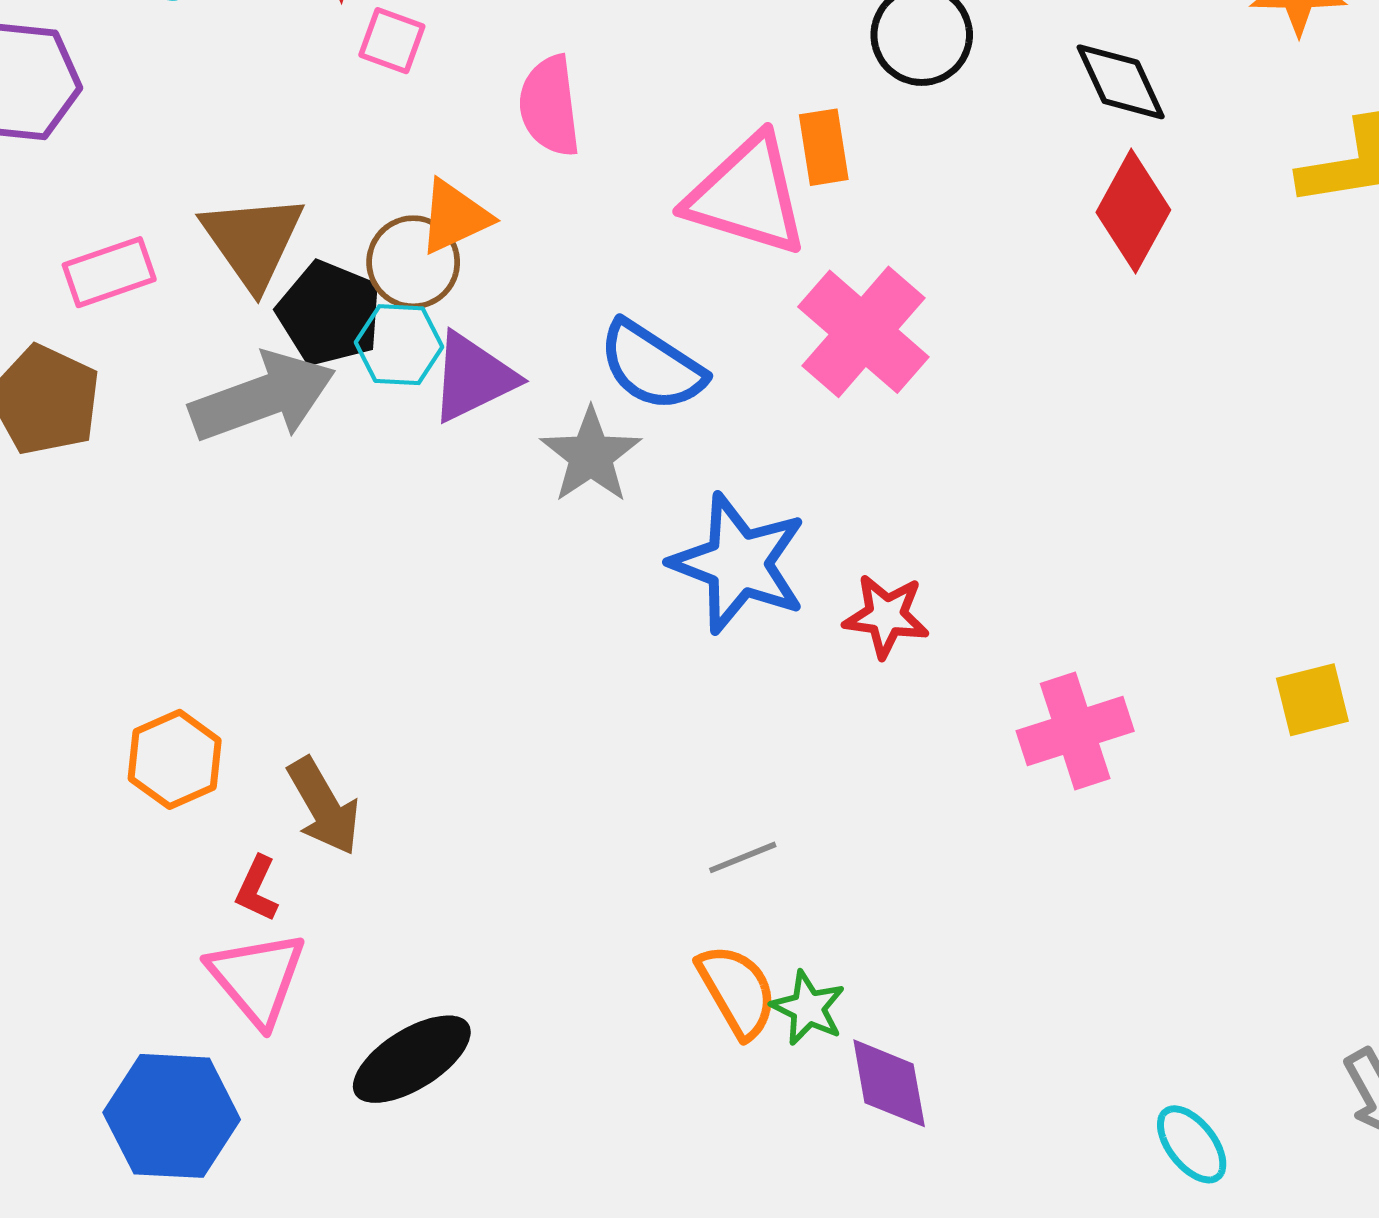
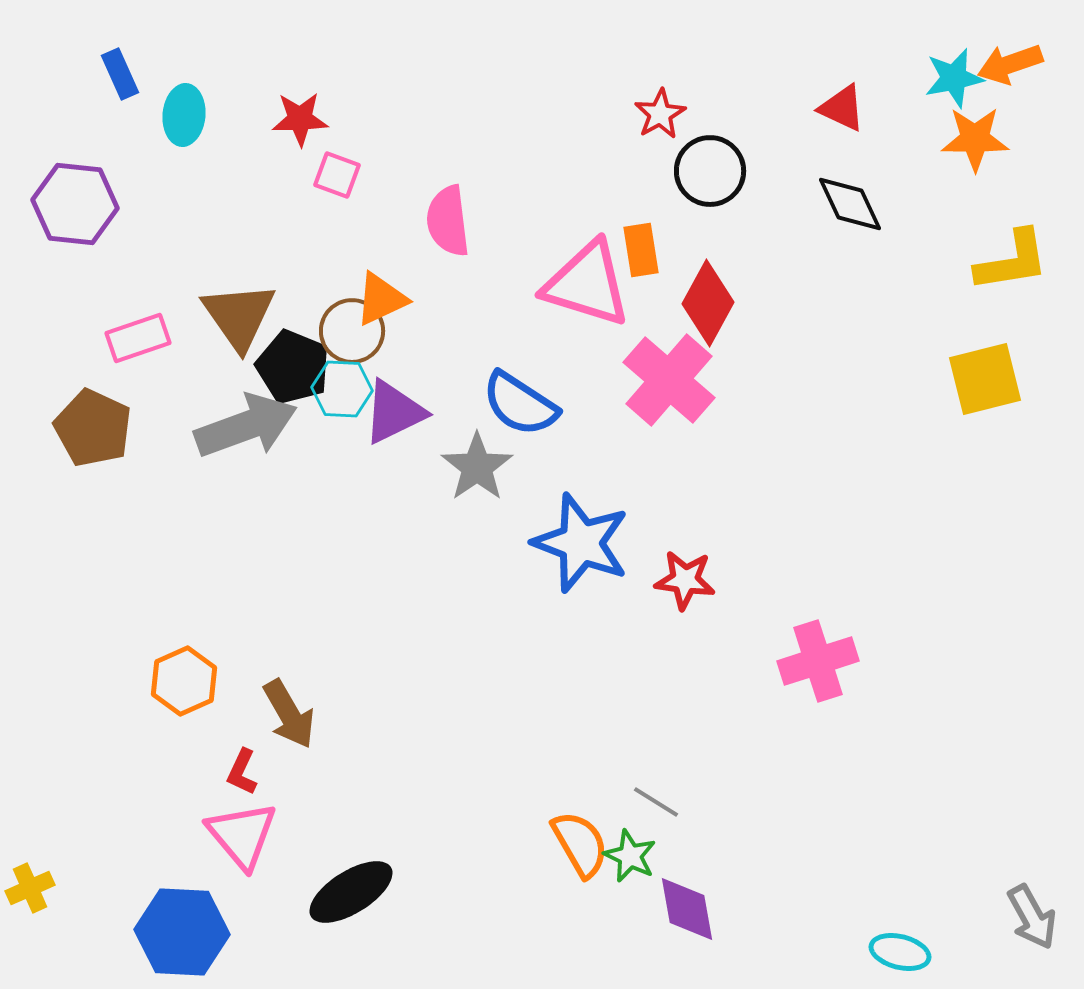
red diamond: (1133, 211) -> (708, 303), moved
yellow square: (1312, 700) -> (985, 379), moved, size x1.4
gray line: (743, 857) -> (656, 802), moved, turned 54
cyan ellipse: (1192, 1144) -> (900, 952), turned -38

